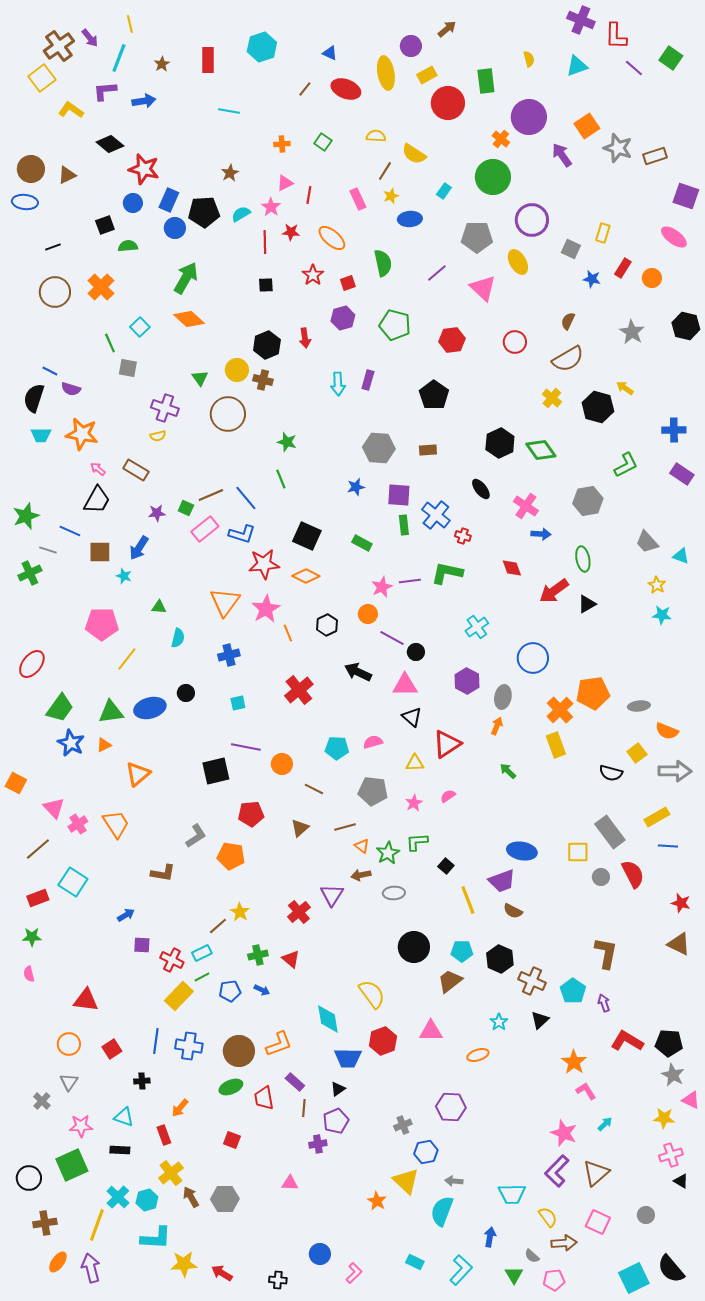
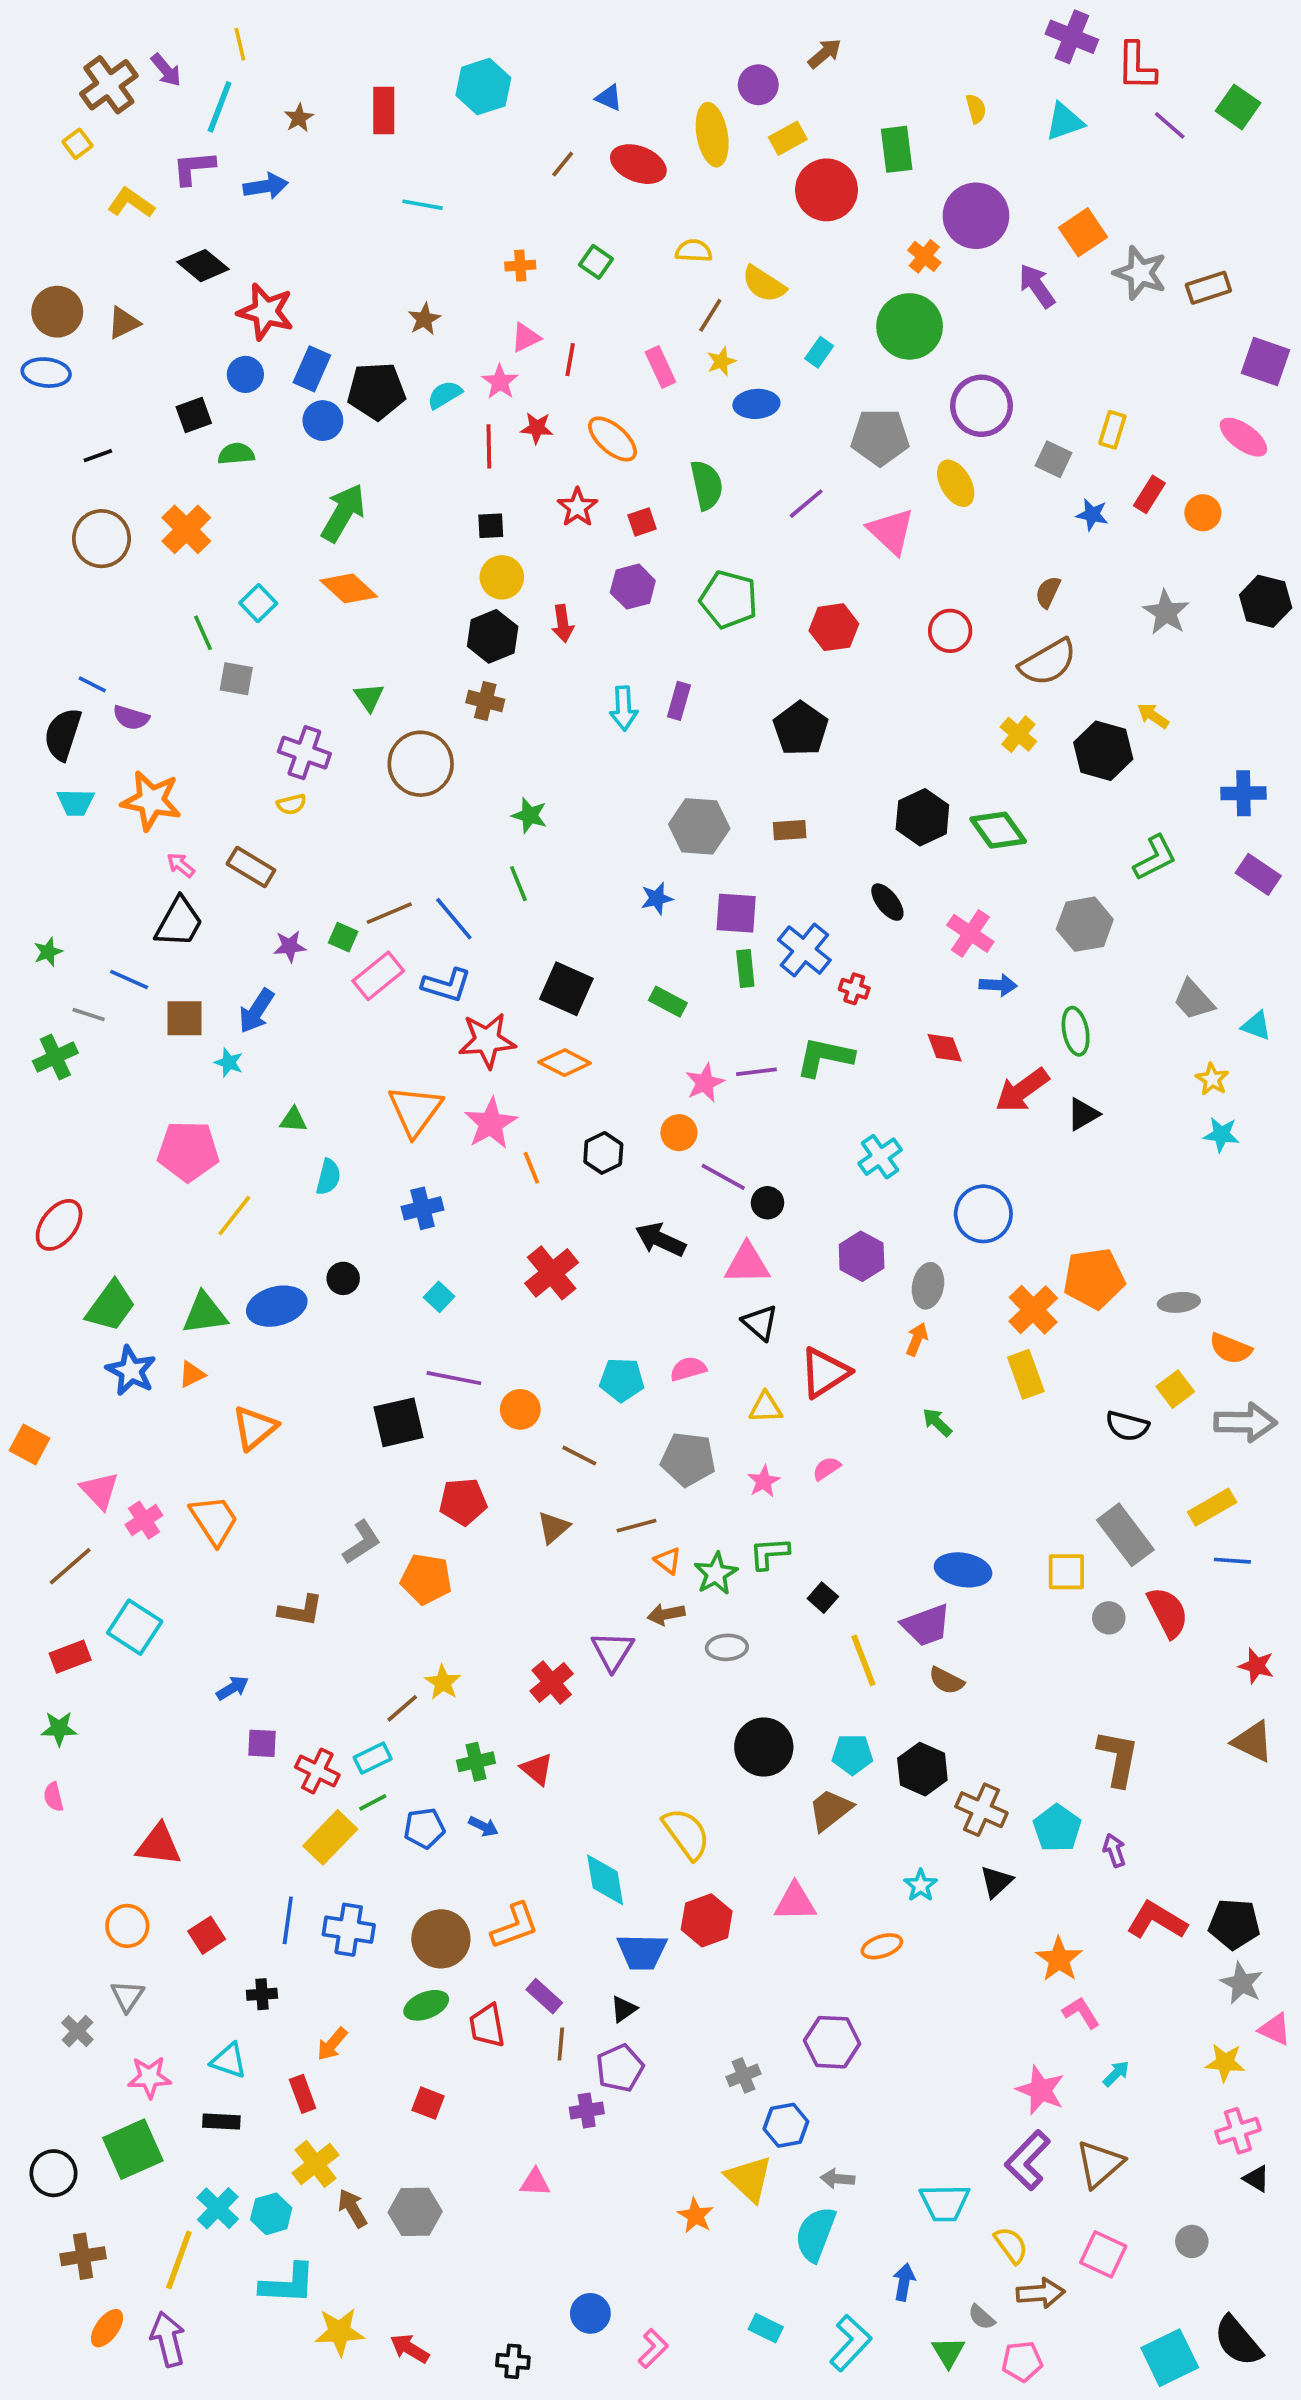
yellow square: (42, 78) -> (77, 144), size x0.6
yellow circle: (237, 370) -> (502, 577), moved
green star: (26, 516) -> (48, 952), size x0.6
cyan square: (238, 703) -> (439, 1297), turned -35

